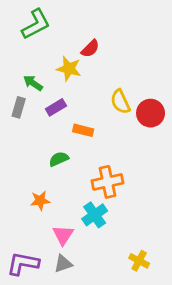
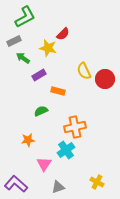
gray rectangle: (19, 107) -> (14, 41), moved, turned 48
purple L-shape: (23, 264) -> (16, 184), turned 30
gray triangle: (63, 264) -> (58, 187), moved

